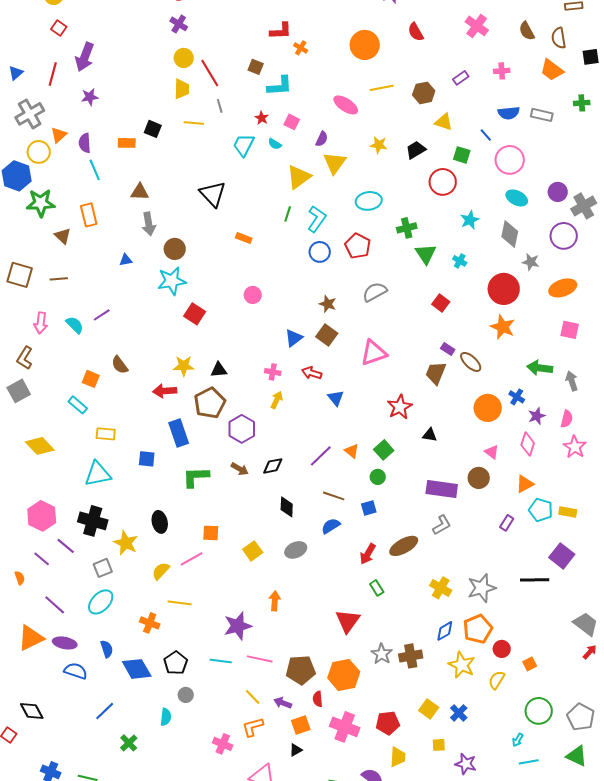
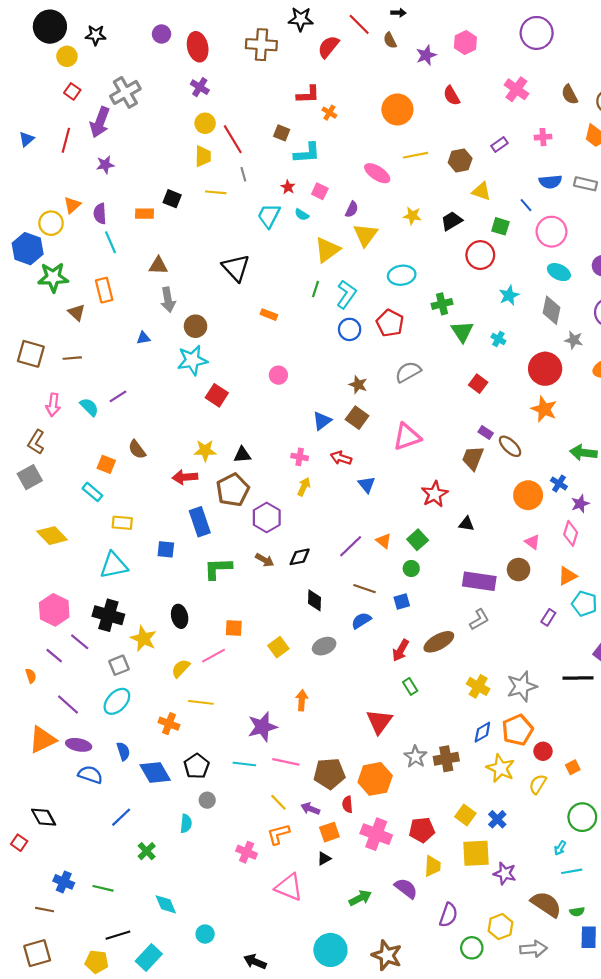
gray cross: (30, 114) -> (125, 92), moved
yellow square: (439, 745) -> (476, 853), size x2.0

